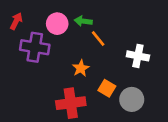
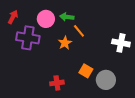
white cross: (138, 56) -> (121, 43), moved
orange star: (81, 68) -> (65, 43), moved
red cross: (71, 103) -> (57, 83), size x0.6

